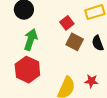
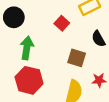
brown square: (75, 42) -> (77, 58), moved

